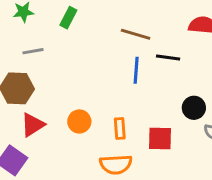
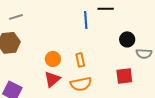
red triangle: (33, 125) -> (52, 79), moved
red square: (160, 138) -> (124, 76), moved

